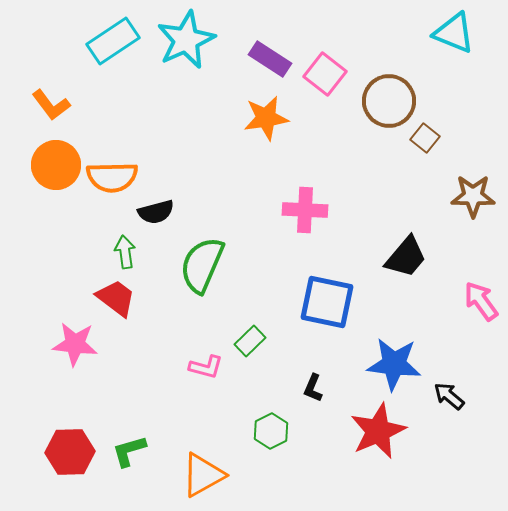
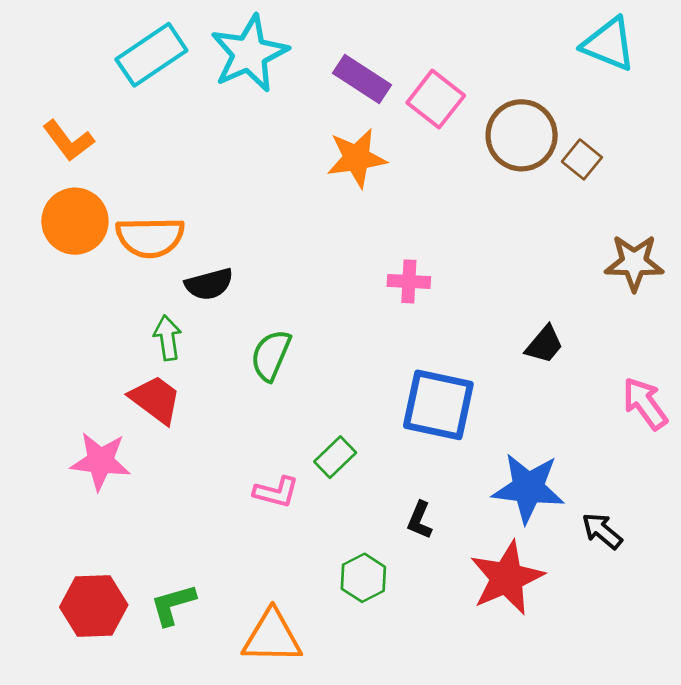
brown square: (425, 138) -> (582, 159), moved
pink cross: (305, 210) -> (409, 281), size x0.7
black trapezoid: (406, 257) -> (544, 345), size x0.7
green semicircle: (202, 265) -> (271, 355), size x0.7
orange triangle: (203, 475) -> (272, 637), turned 30

